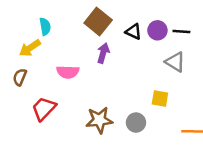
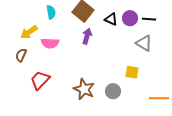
cyan semicircle: (45, 27) -> (51, 12), moved
pink semicircle: (68, 72) -> (50, 43), moved
brown star: (99, 120) -> (84, 89), turned 30

